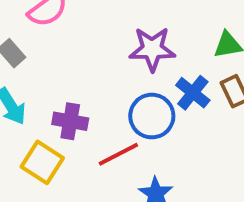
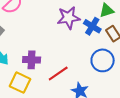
blue cross: (193, 93) -> (92, 26), moved
blue circle: (152, 116) -> (103, 60), moved

